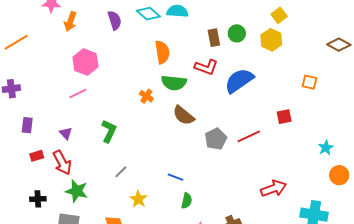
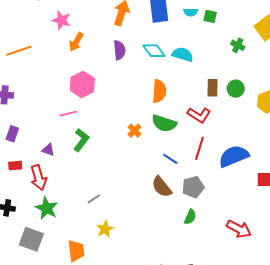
blue semicircle: (239, 81) -> (234, 156), moved
brown semicircle: (184, 115) -> (162, 187), moved
green L-shape: (109, 131) -> (81, 140), moved
purple triangle: (66, 133) -> (48, 150), turned -40
red line: (249, 136) -> (199, 148), moved, turned -60
blue line: (175, 177) -> (170, 159), moved
red arrow: (274, 188) -> (239, 229), moved, turned 35
green semicircle: (187, 201) -> (190, 217), moved

